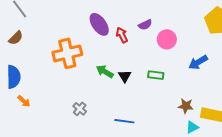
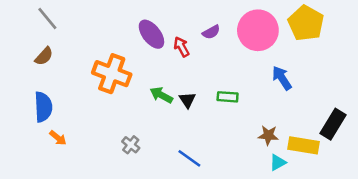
pink circle: (167, 39) -> (258, 30), moved, size x1.6
orange cross: (67, 53) -> (112, 74), turned 36
blue arrow: (198, 62) -> (282, 78), turned 90
blue line: (124, 121) -> (189, 158), turned 30

